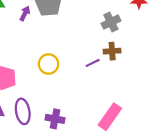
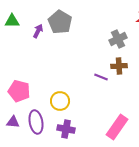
purple line: (93, 63) -> (101, 77), turned 48
yellow circle: (49, 64) -> (60, 101), moved

